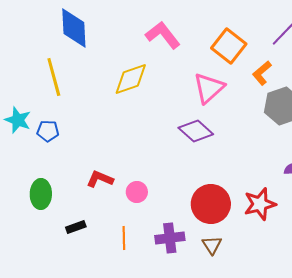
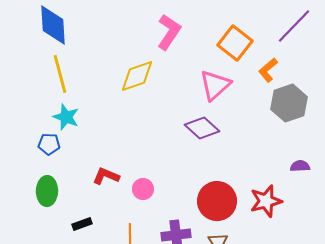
blue diamond: (74, 28) -> (53, 25), moved
pink L-shape: (163, 35) -> (169, 32), turned 72
cyan star: (18, 120) -> (66, 117), moved
blue pentagon: (48, 131) -> (49, 144), moved

